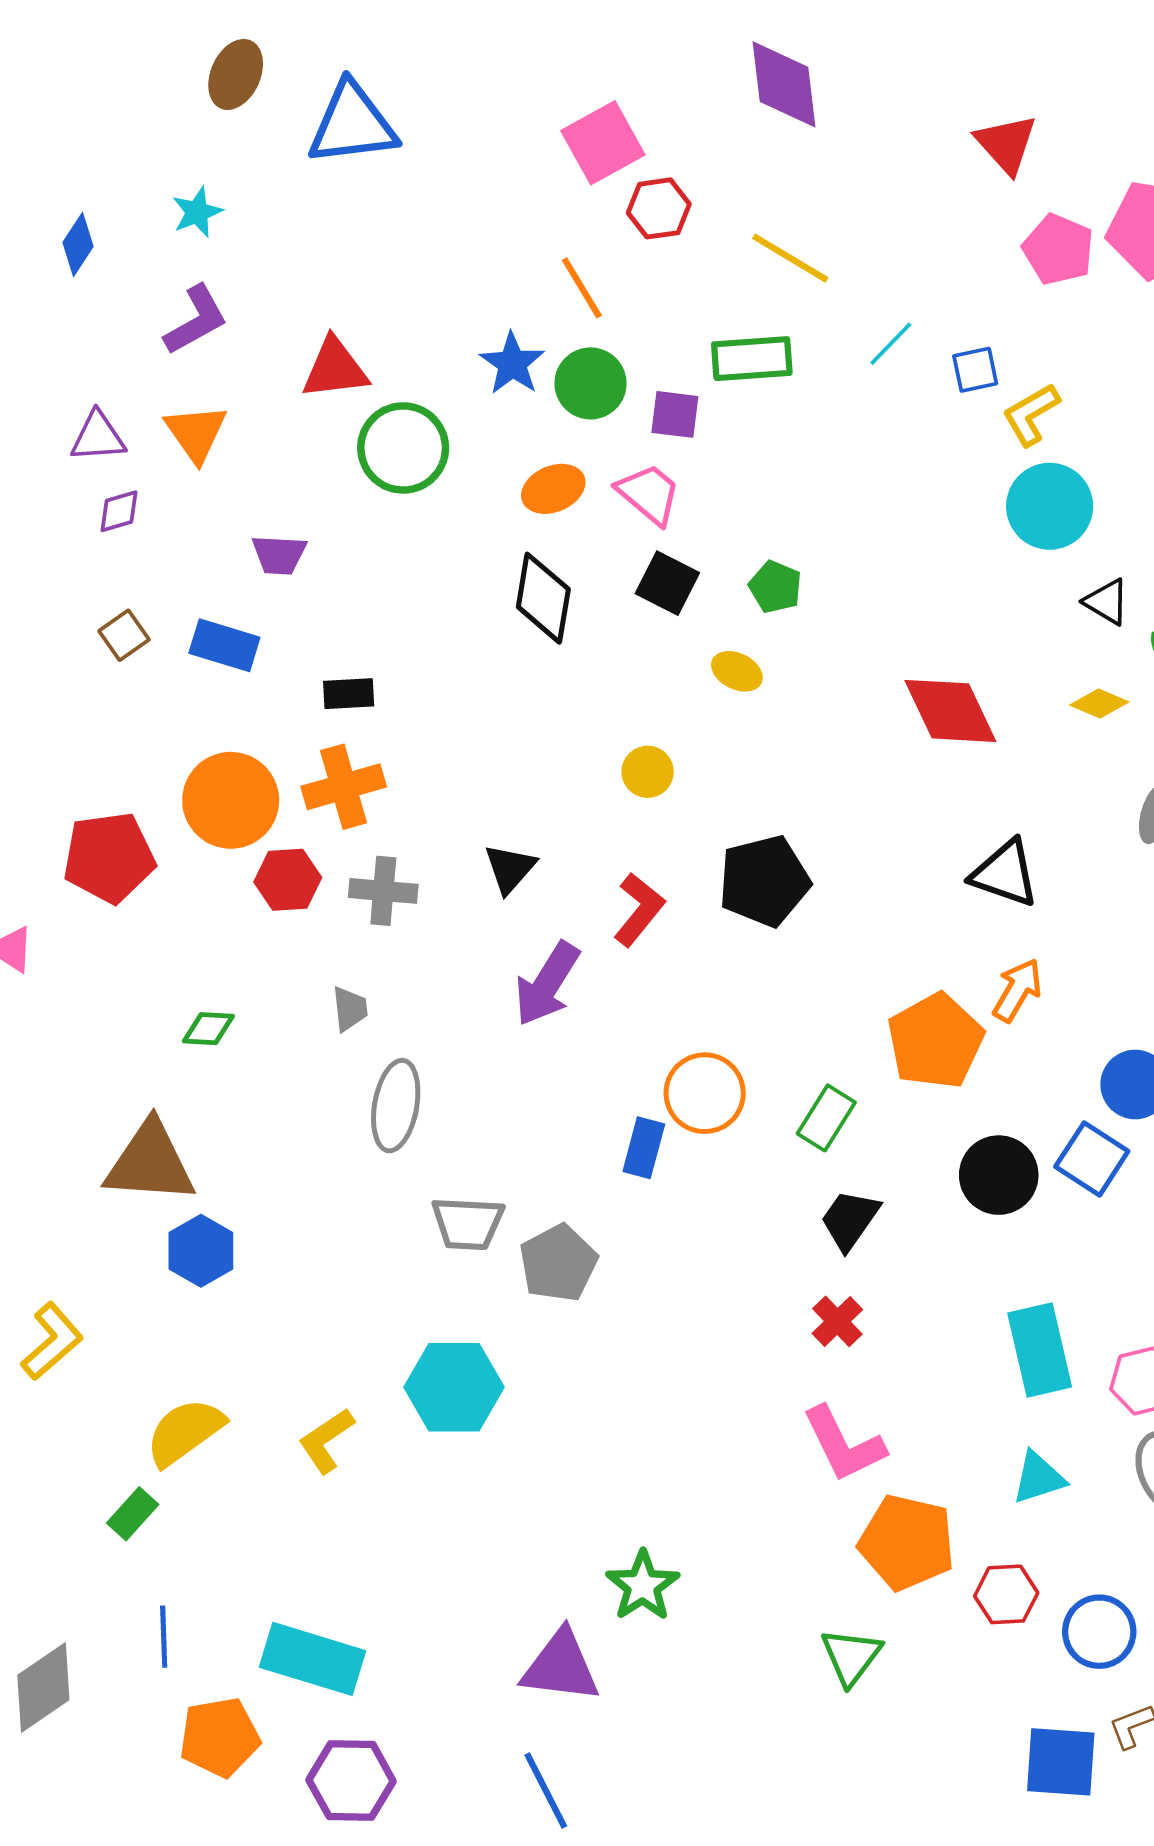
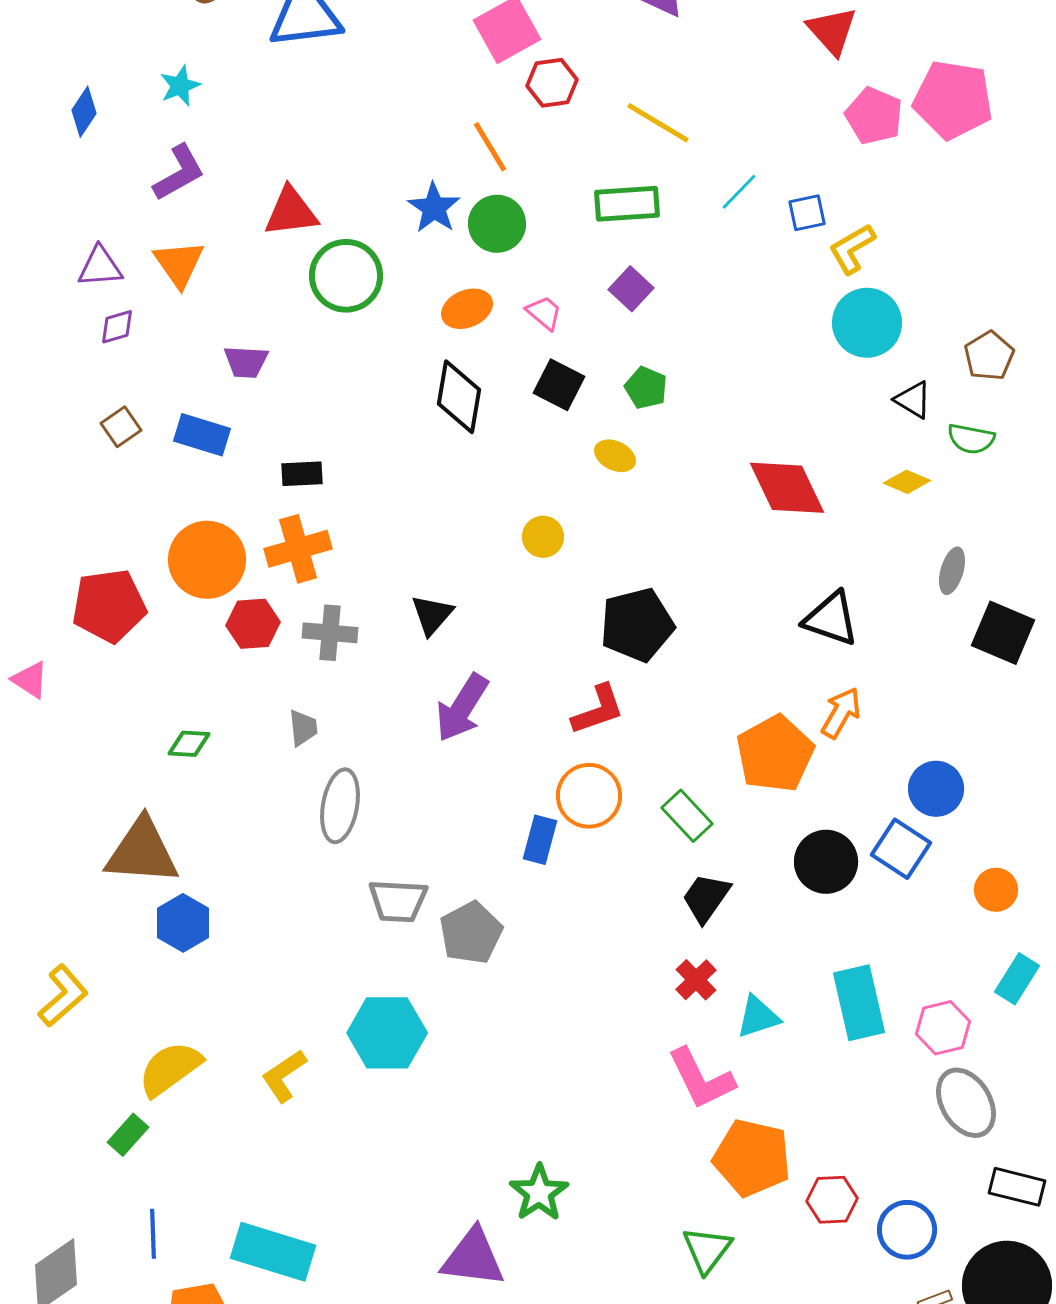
purple square: (675, 414) -> (631, 289), moved, turned 36
pink trapezoid: (649, 494) -> (544, 313), size x0.7
red L-shape: (639, 910) -> (598, 710), moved, turned 32
green rectangle: (826, 1118) -> (687, 816), turned -75
cyan triangle: (1038, 1478) -> (758, 1017), moved

